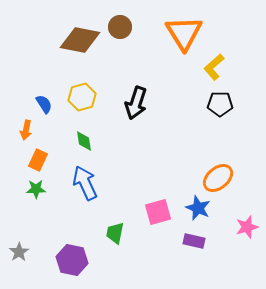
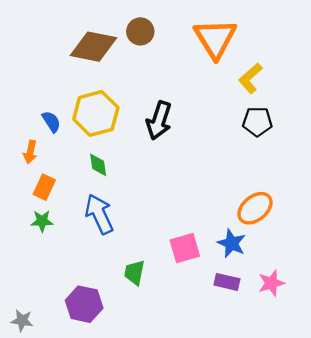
yellow hexagon: (82, 97) -> (96, 113), size x1.4
pink star: (247, 227) -> (271, 283), moved
gray star: (19, 252) -> (22, 321), moved, turned -30

